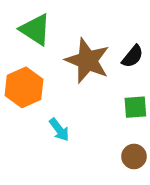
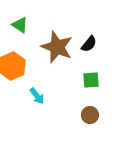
green triangle: (35, 30) -> (20, 25), size x0.7

